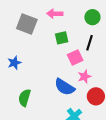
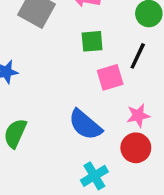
pink star: (84, 77) -> (138, 116), moved

